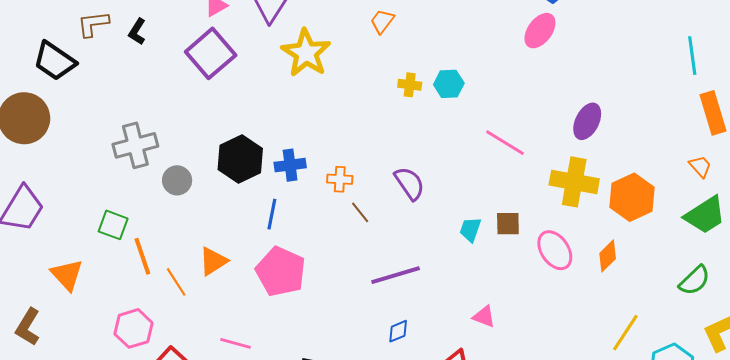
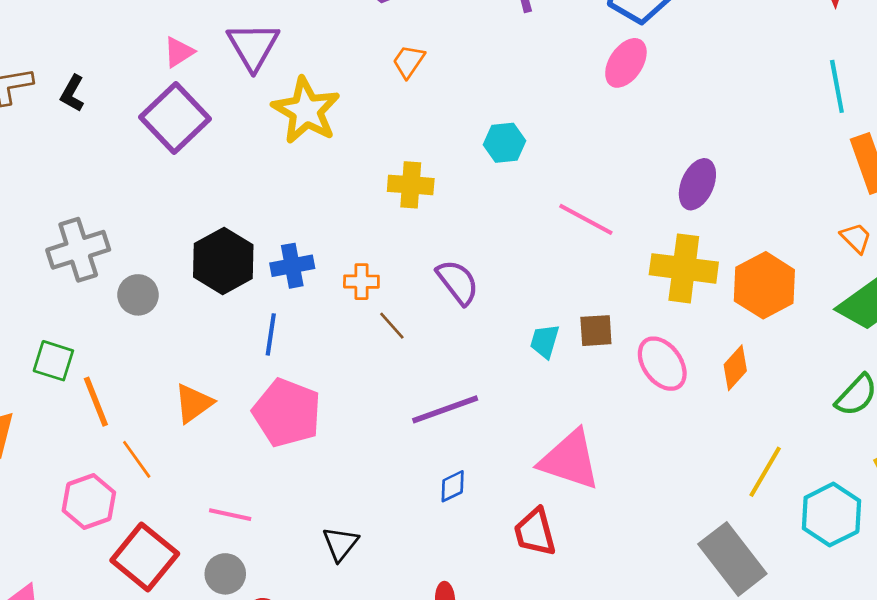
yellow cross: (410, 85) -> (411, 185), moved, size x1.4
orange line: (176, 282) -> (137, 459), moved
pink triangle: (484, 317) -> (570, 460), size x2.0

